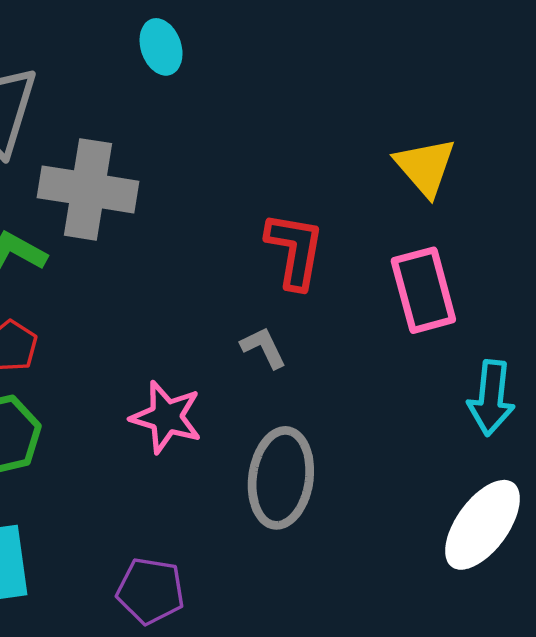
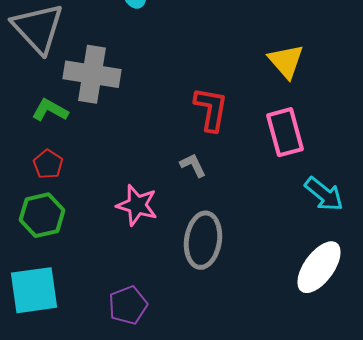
cyan arrow: (491, 398) -> (324, 194), turned -57
purple pentagon: (151, 591) -> (128, 305), turned -30

